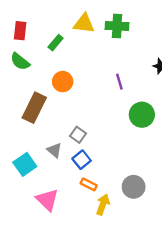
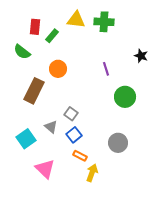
red rectangle: (20, 31) -> (35, 27), moved
gray circle: (134, 187) -> (118, 143), moved

